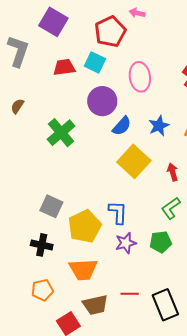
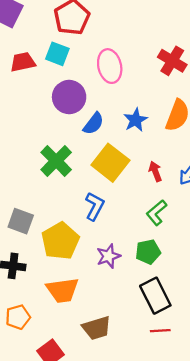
green cross: (61, 133) -> (56, 161), moved
blue L-shape: (118, 212) -> (95, 206), moved, turned 30
red line: (130, 294) -> (160, 331), moved
brown trapezoid: (95, 305) -> (97, 328), moved
black rectangle: (165, 305) -> (155, 296), moved

